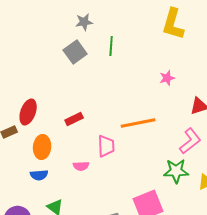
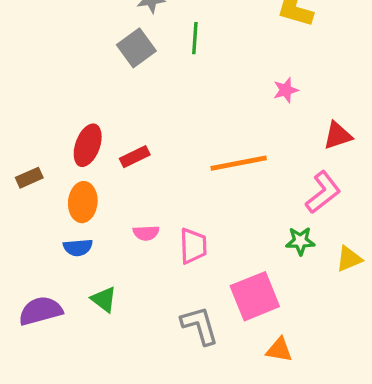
red ellipse: (28, 112) -> (88, 145), moved
pink trapezoid: (106, 146) -> (193, 246), moved
green star: (176, 171) -> (300, 241), size x0.7

